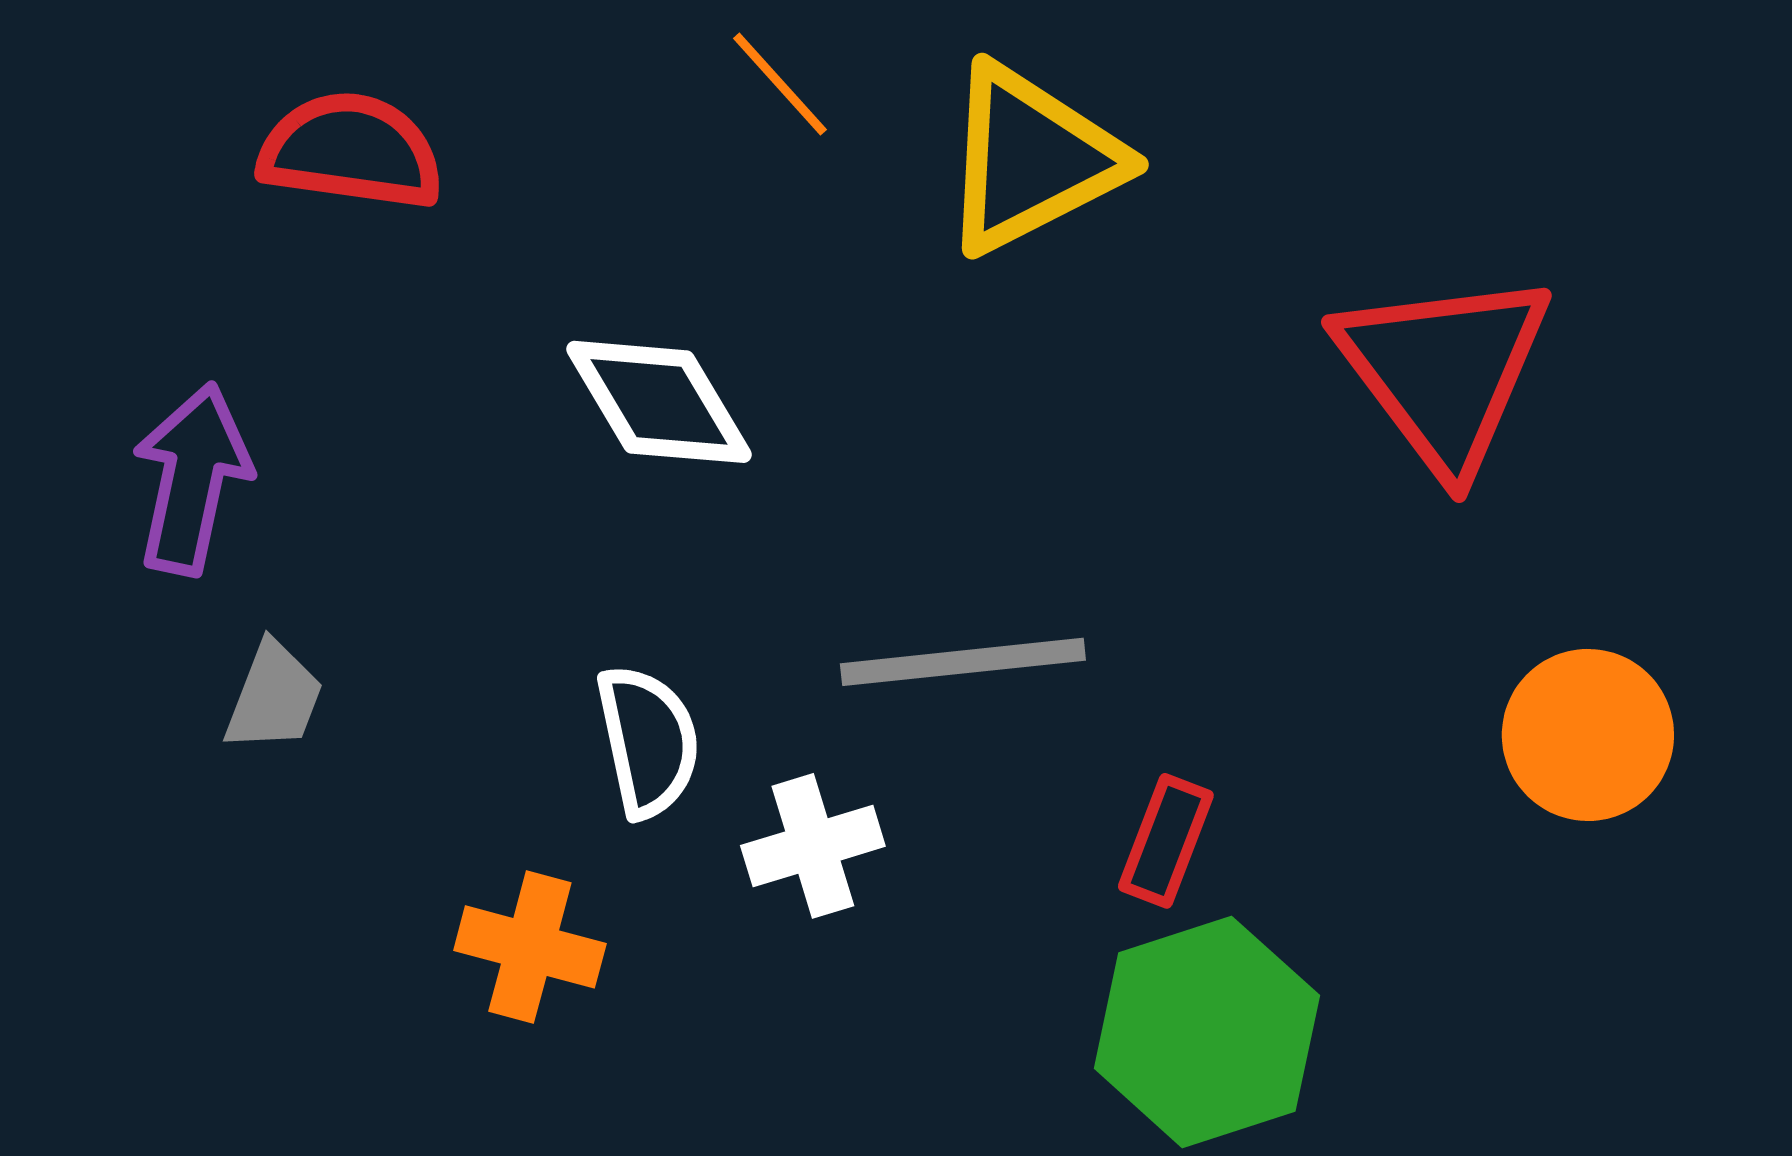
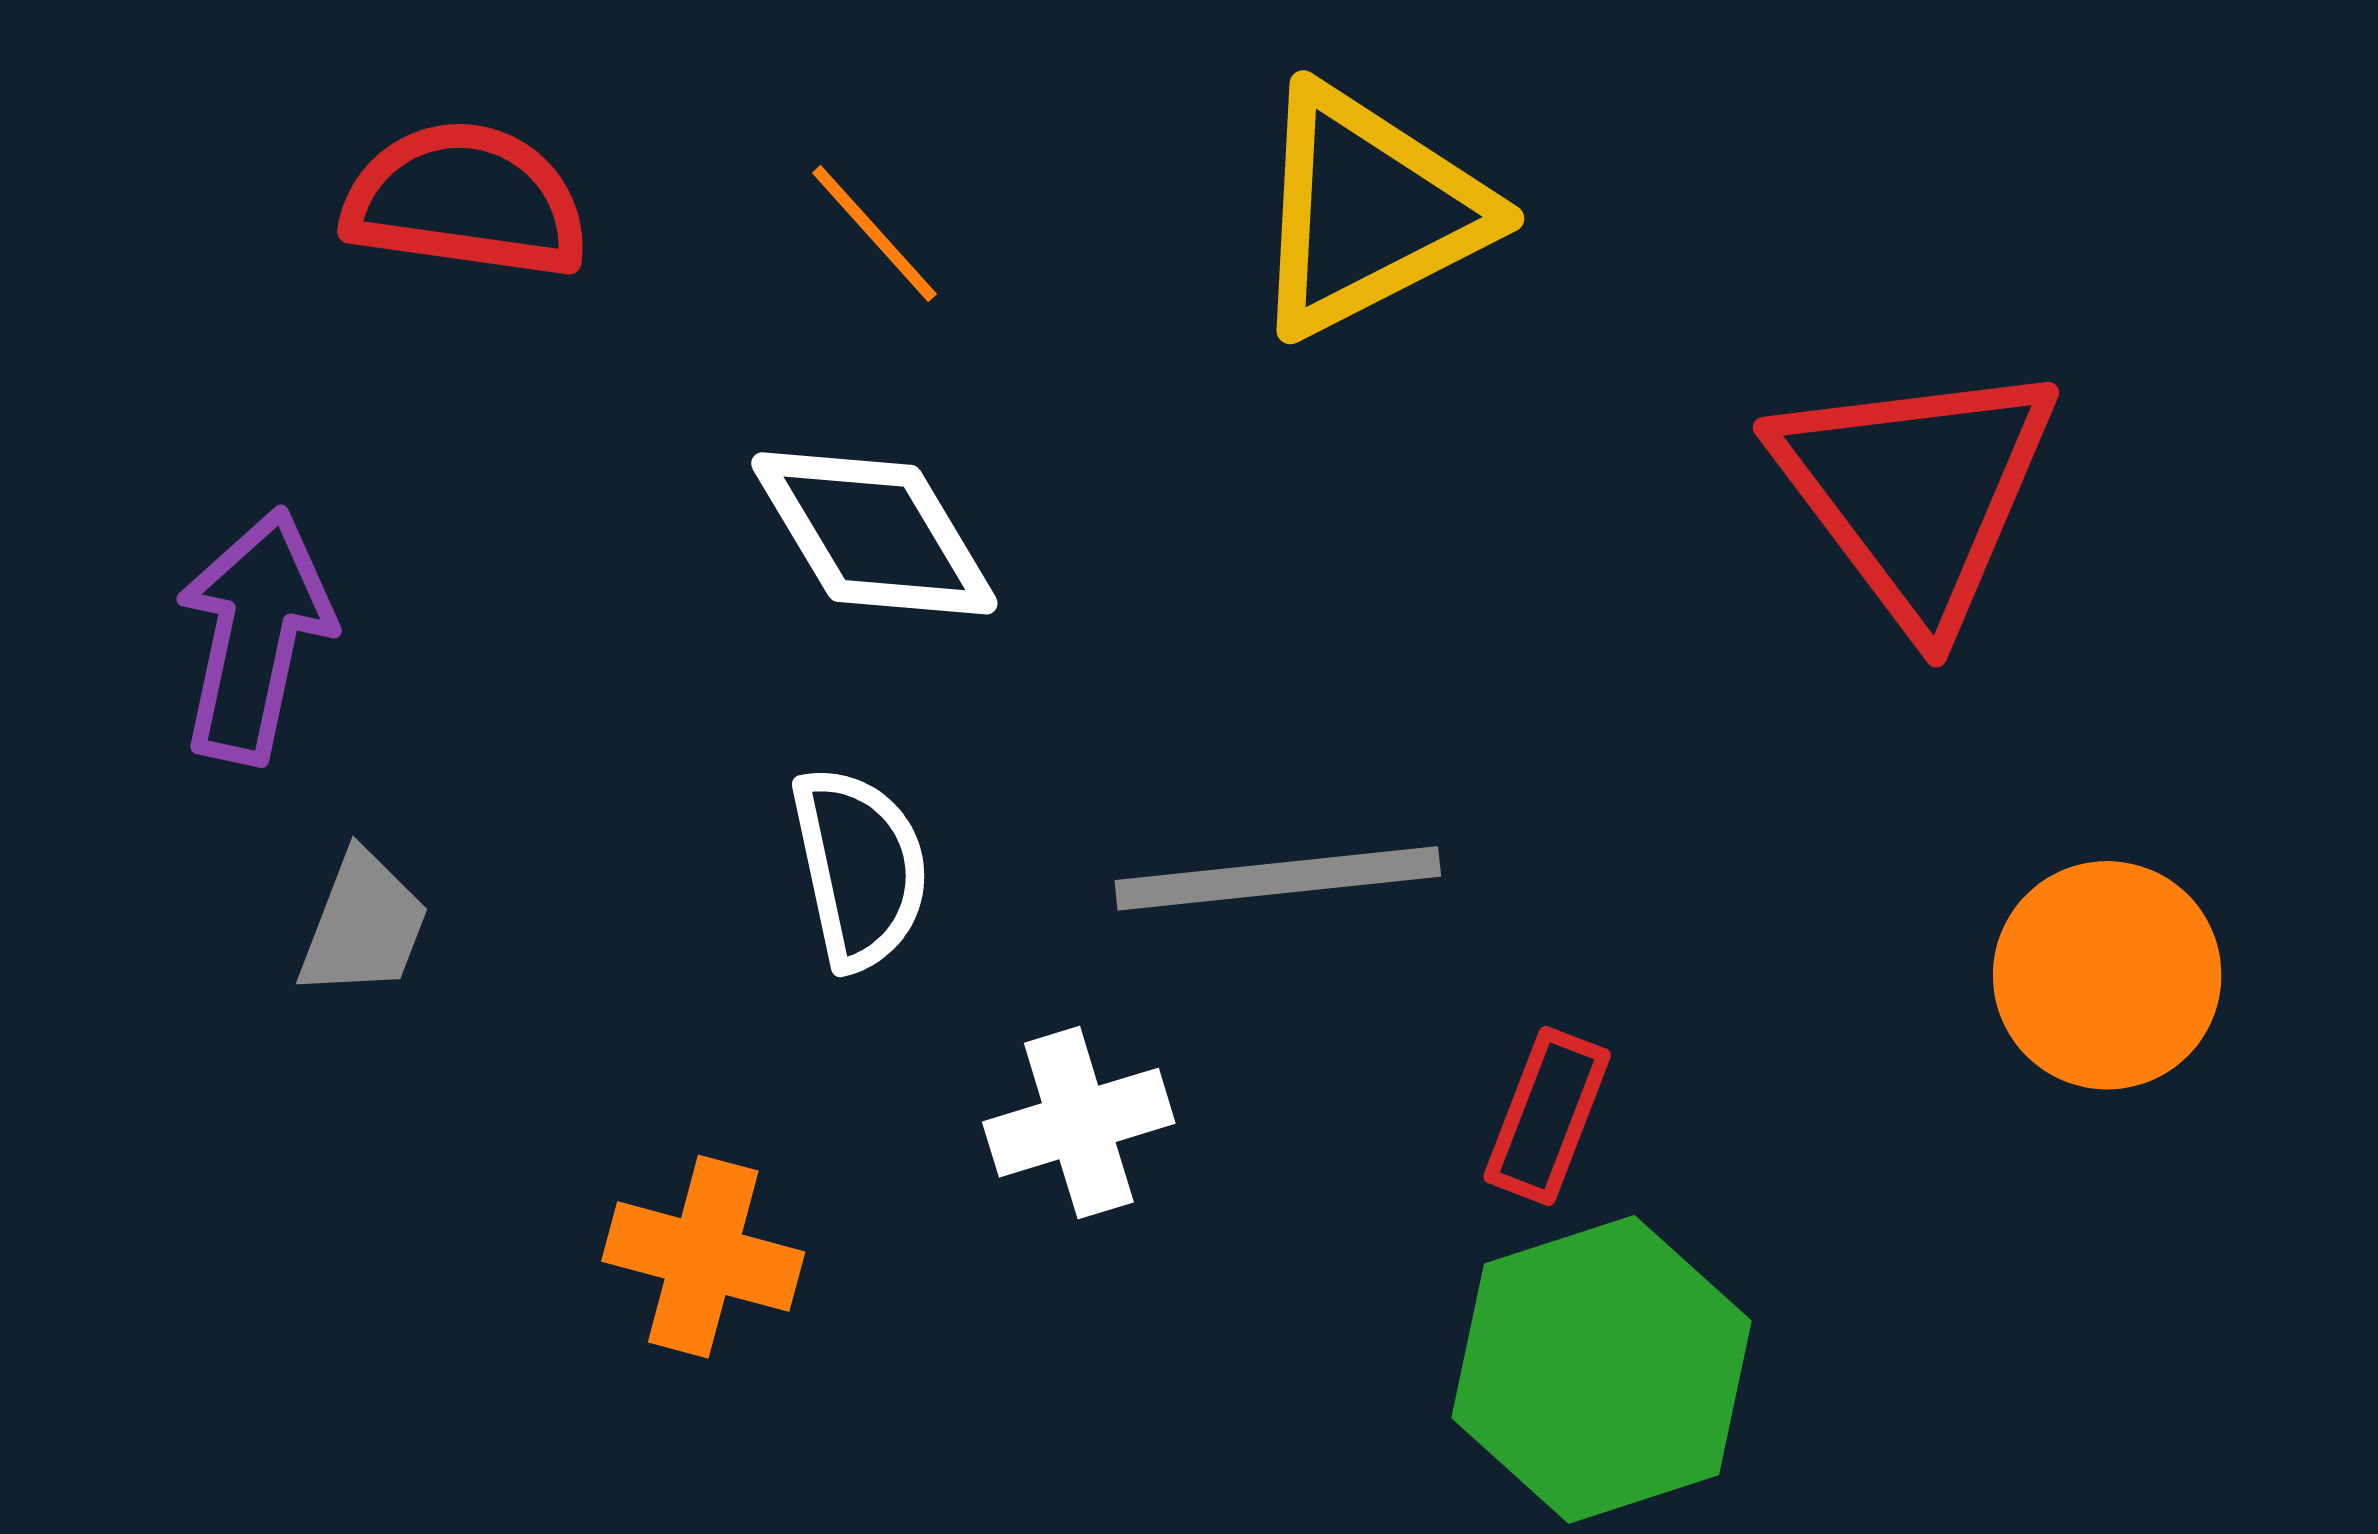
orange line: (780, 84) -> (874, 234), moved
white semicircle: (648, 741) -> (860, 868), moved

